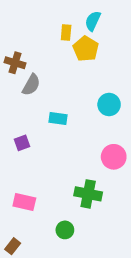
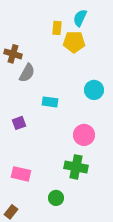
yellow pentagon: (86, 49) -> (74, 42), turned -30
pink circle: (114, 157) -> (84, 135), moved

